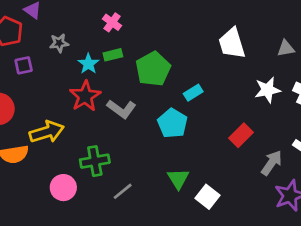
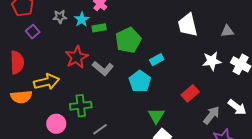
cyan star: (88, 64) -> (82, 19), moved
purple square: (24, 65) -> (33, 32), turned -32
green triangle: (178, 179) -> (156, 116), moved

